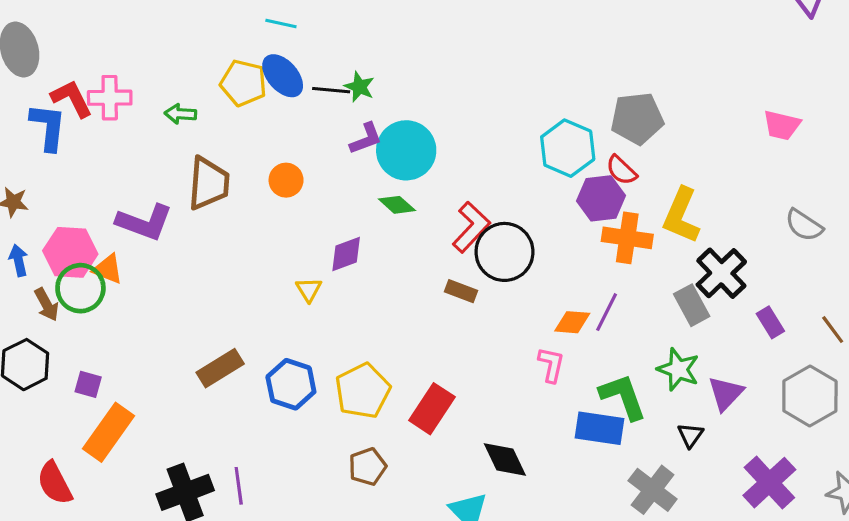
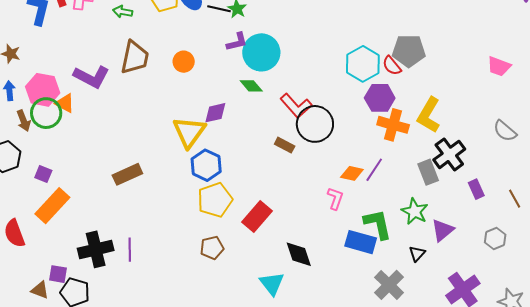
red semicircle: (621, 170) -> (392, 66), moved
red L-shape: (471, 227) -> (296, 106), turned 88
yellow triangle: (309, 290) -> (189, 132), size x2.0
blue hexagon: (291, 384) -> (206, 165), moved
gray hexagon: (810, 396) -> (495, 238), size x0.6

